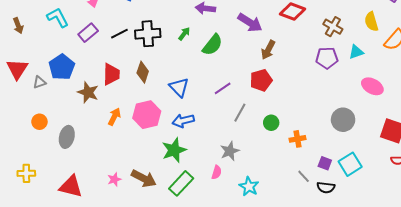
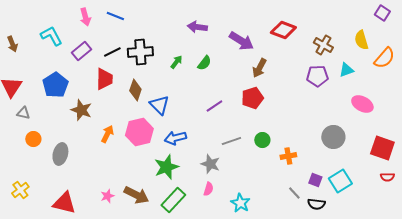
green arrow: (184, 34) -> (176, 62), moved
green semicircle: (213, 45) -> (204, 63), size x0.7
red trapezoid: (111, 74) -> (104, 79), moved
gray triangle: (39, 82) -> (23, 113), moved, turned 32
blue triangle: (179, 87) -> (159, 105), moved
gray line: (240, 113) -> (231, 141), moved, turned 42
gray star: (230, 151) -> (210, 164), moved, turned -30
yellow cross: (26, 173) -> (20, 190), turned -36

